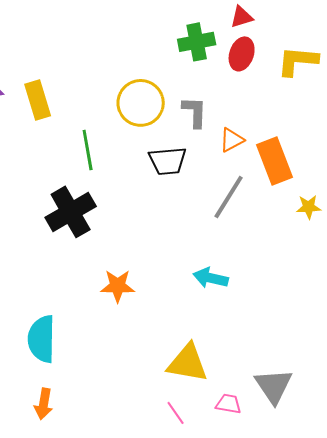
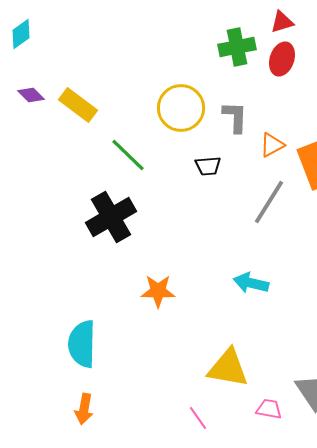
yellow rectangle: (38, 100) -> (78, 105), turned -36
green line: (88, 150) -> (128, 155), turned -36
black trapezoid: (168, 161) -> (208, 166), size x0.7
pink line: (176, 413) -> (198, 418), moved

